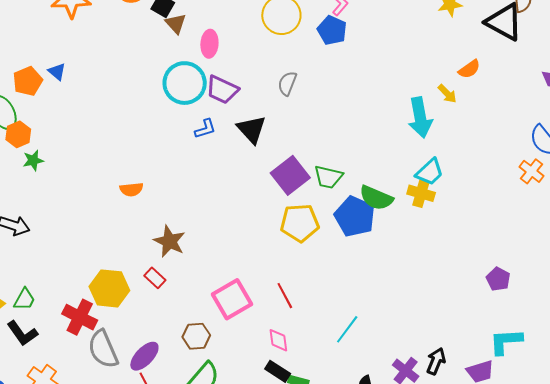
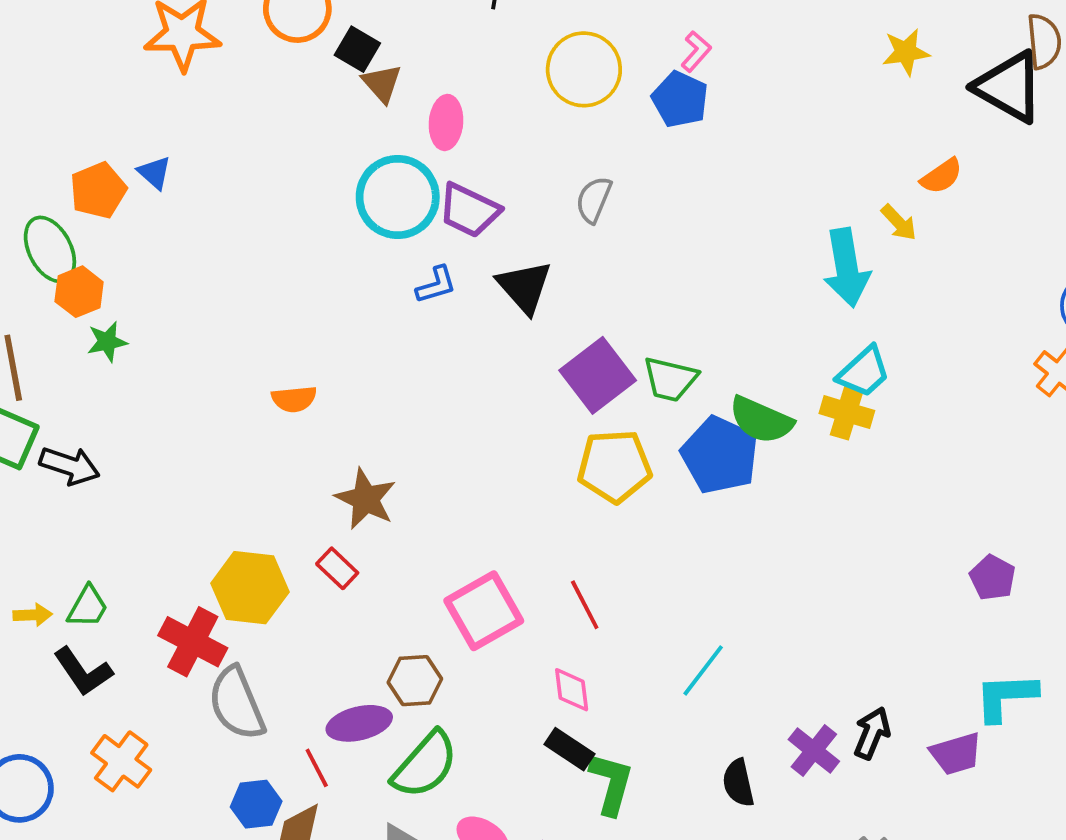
purple ellipse: (144, 356) -> (359, 723), moved, turned 32

